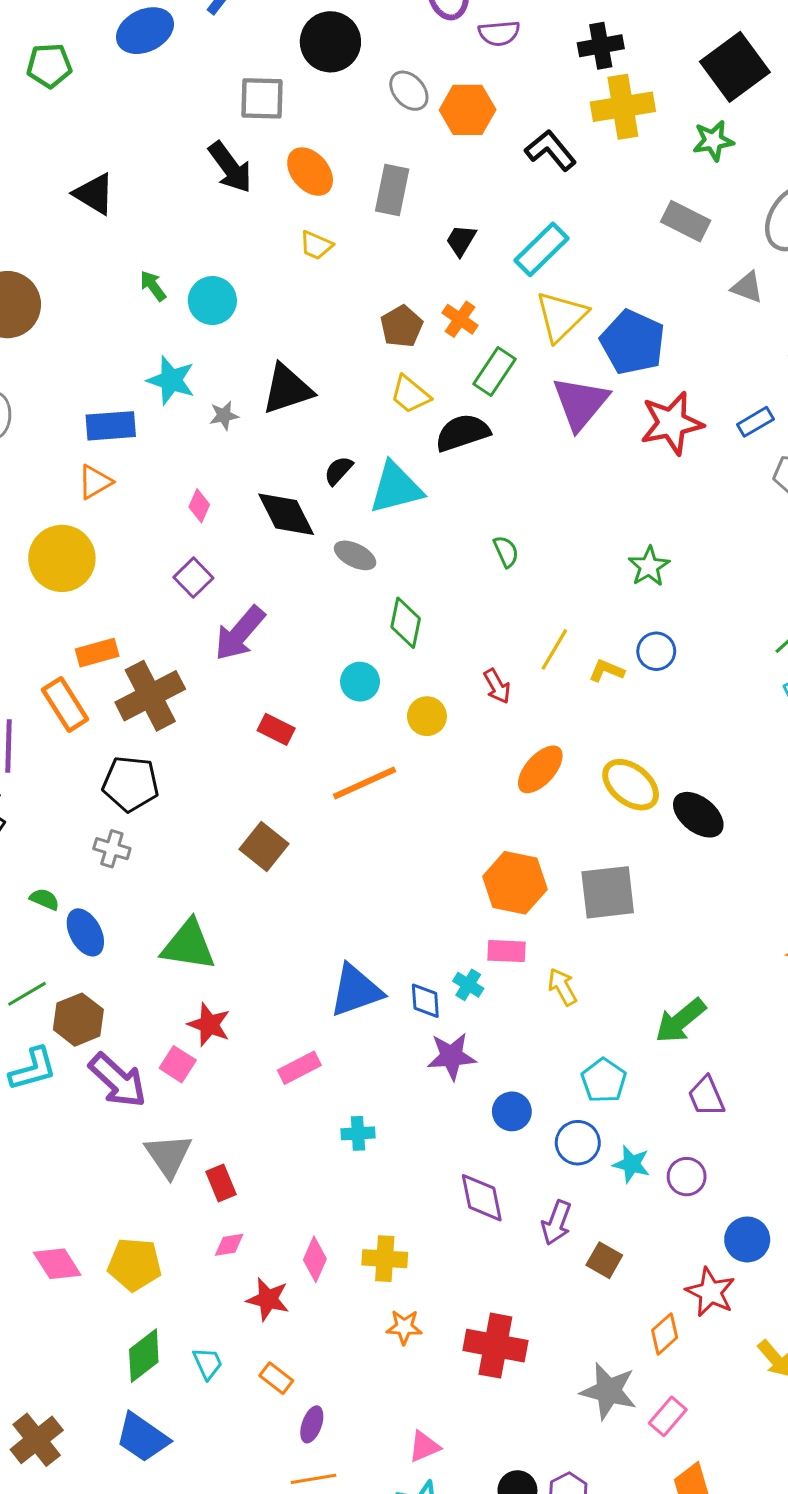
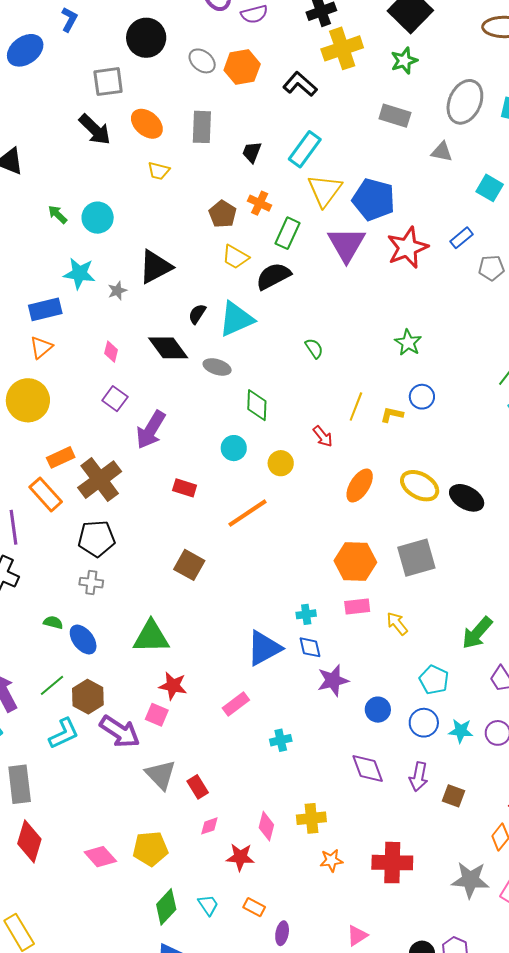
cyan cross: (468, 985) -> (306, 614), moved, turned -30

